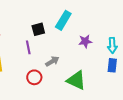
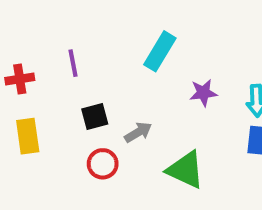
black square: (38, 29) -> (95, 116), moved
purple line: (28, 47) -> (73, 63), moved

